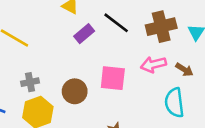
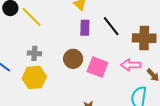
purple rectangle: (84, 34) -> (85, 28), turned -63
brown circle: (75, 91) -> (73, 59), moved

